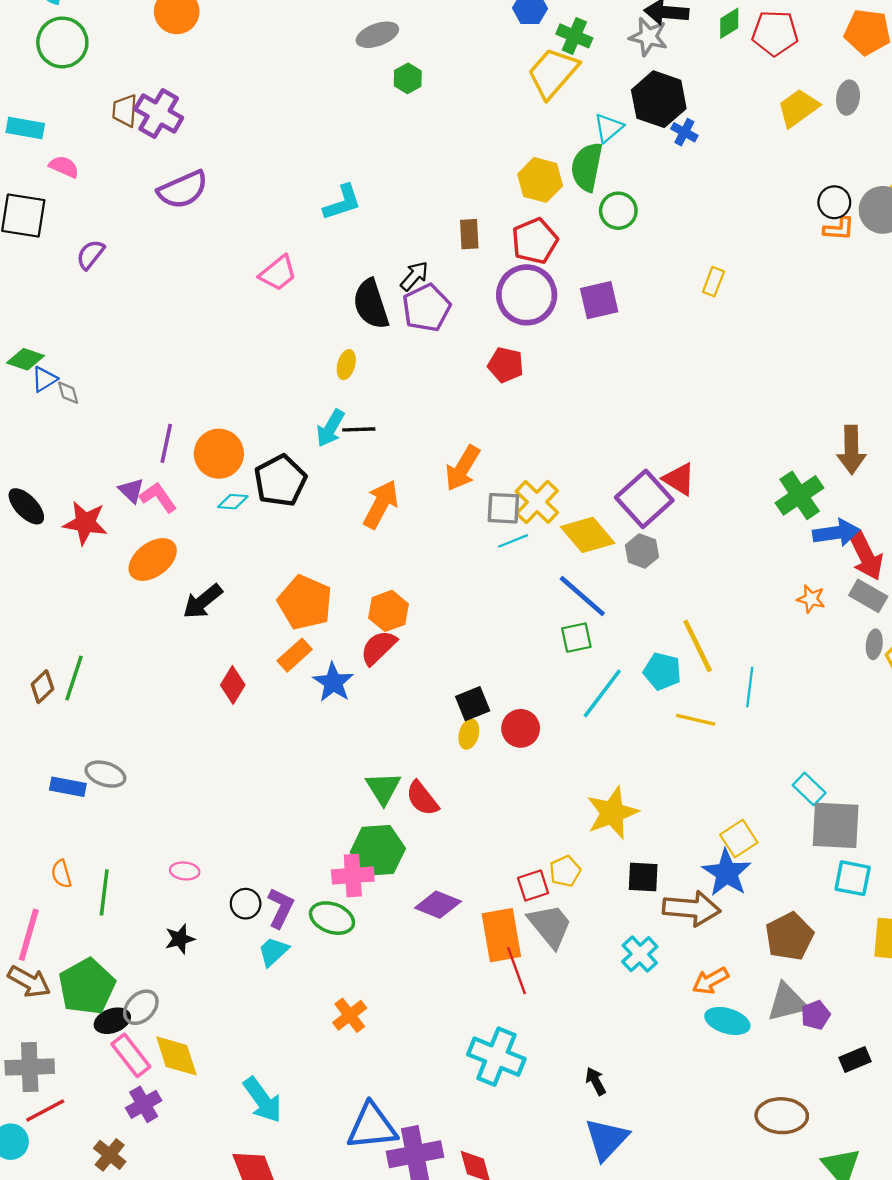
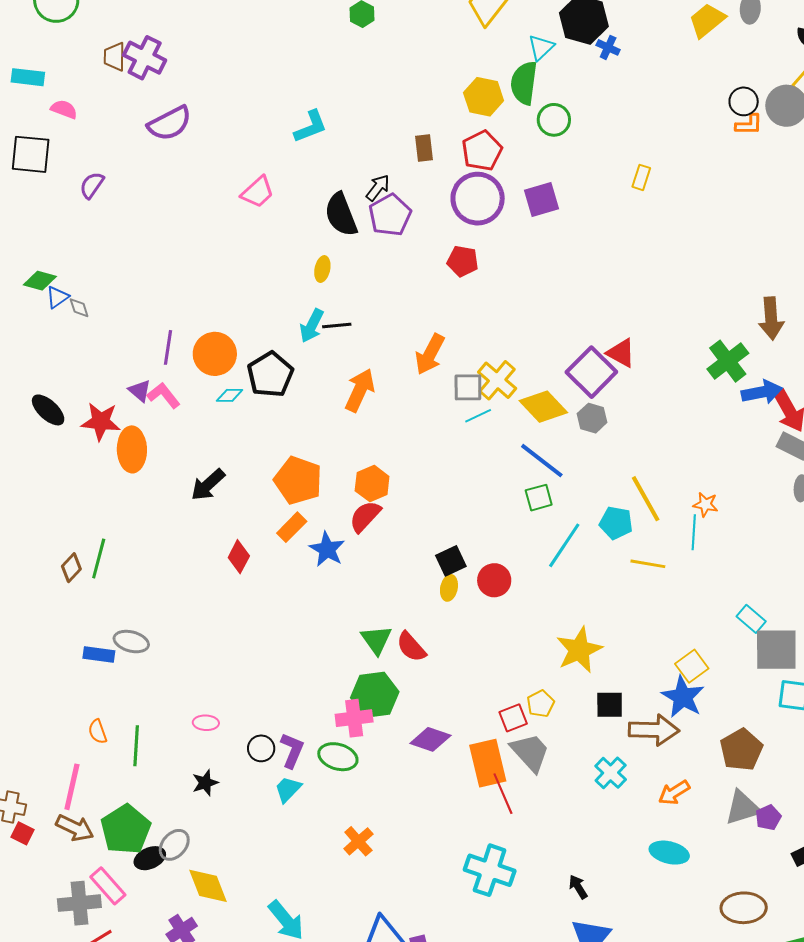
orange ellipse: (153, 560) -> (132, 449), moved, turned -51
orange star: (811, 599) -> (706, 504), moved
cyan ellipse: (727, 1021) -> (669, 853), moved
pink rectangle: (131, 1055) -> (108, 886), moved

